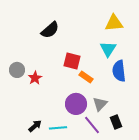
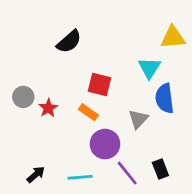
yellow triangle: (114, 23) -> (173, 37), moved
orange rectangle: (86, 77) -> (88, 112), moved
gray triangle: (100, 104) -> (138, 119), moved
black arrow: (35, 126) -> (36, 174), moved

